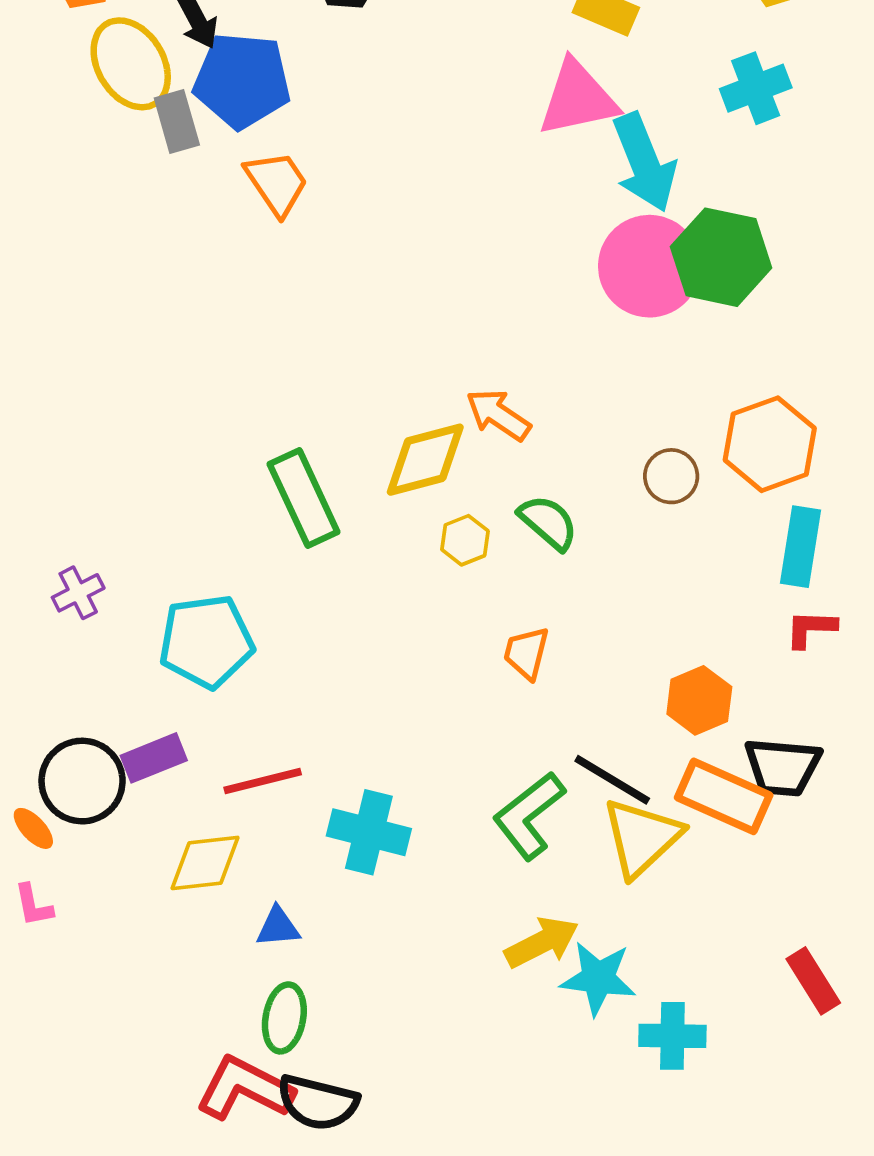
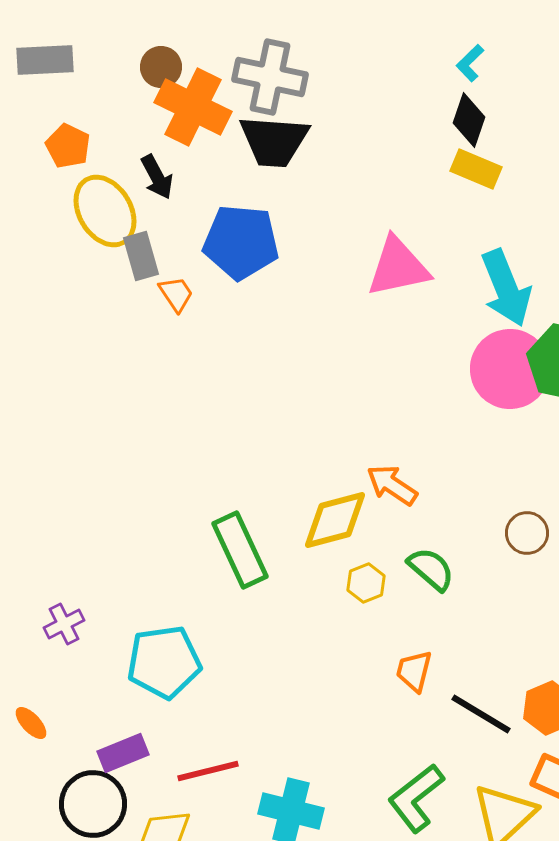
blue pentagon: (242, 80) -> (241, 242), moved
pink triangle: (578, 98) -> (398, 267), moved
orange trapezoid: (277, 183) -> (176, 294), moved, size x0.7
black line: (612, 780) -> (481, 714), moved
black circle: (82, 781) -> (93, 804), moved
orange ellipse: (33, 828) -> (31, 723), moved

